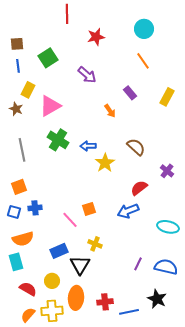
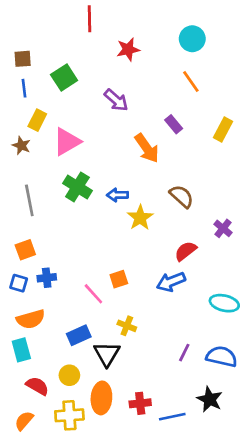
orange arrow: (110, 111) -> (147, 148), size x1.6
orange semicircle: (28, 315) -> (24, 421), moved

